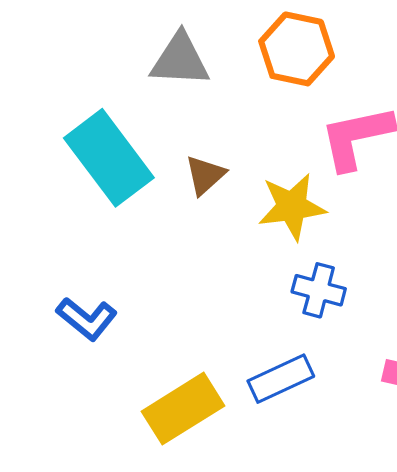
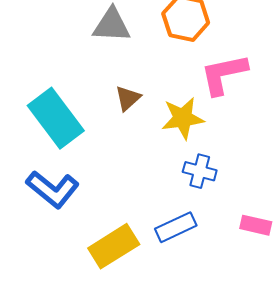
cyan rectangle: (109, 158) -> (56, 118), moved
blue L-shape: (87, 319) -> (53, 189), size x1.4

